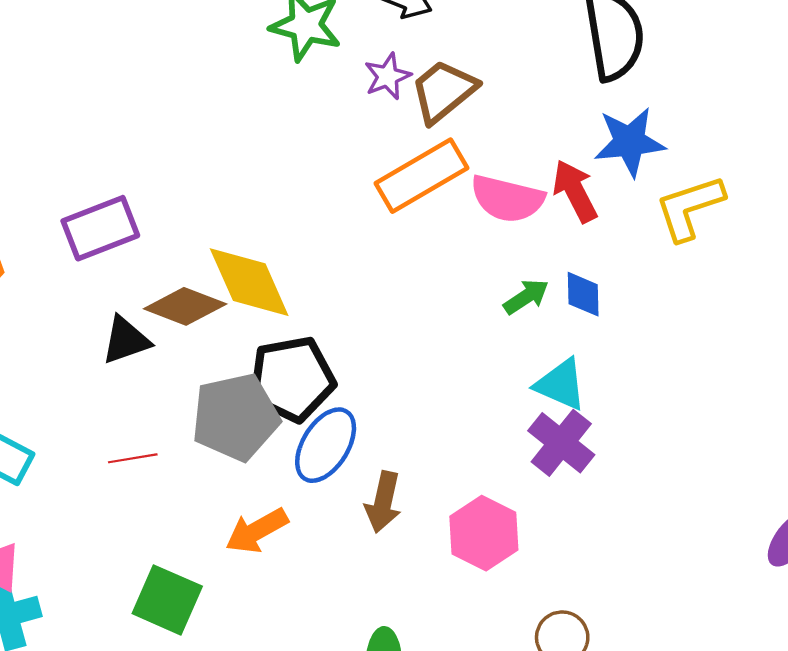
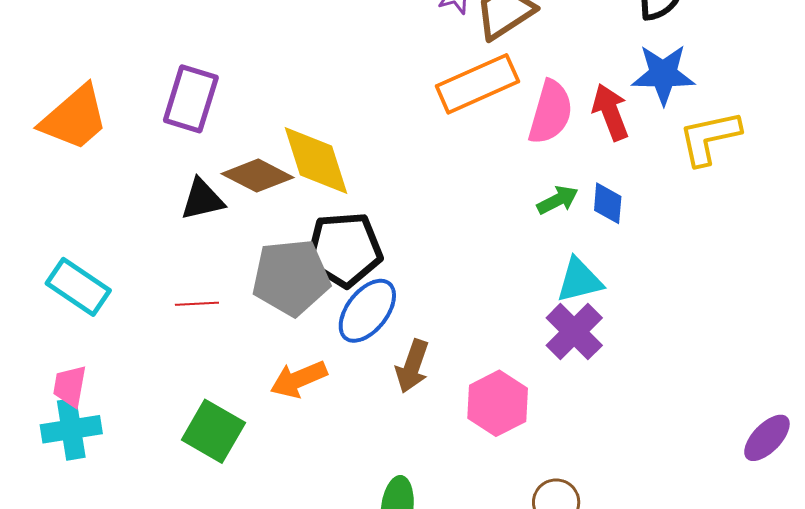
pink semicircle: (507, 199) -> (550, 112), turned -94
purple rectangle: (100, 228) -> (191, 99), turned -58
cyan triangle: (561, 384) -> (579, 280), turned -44

